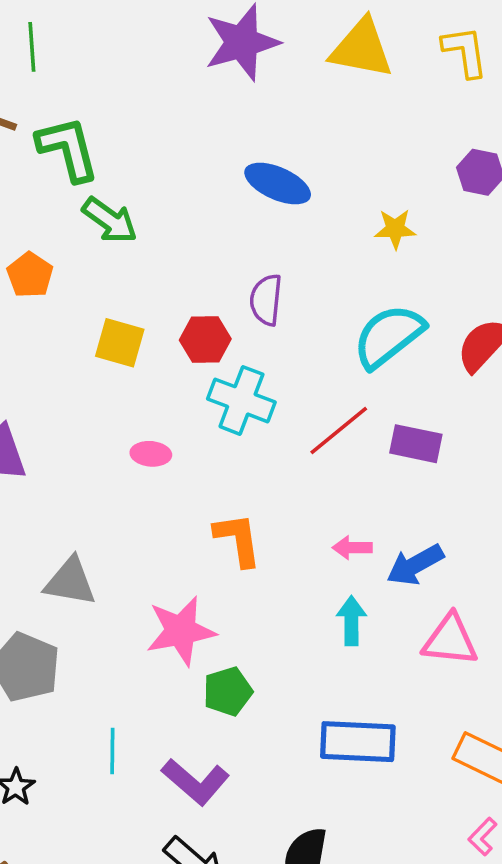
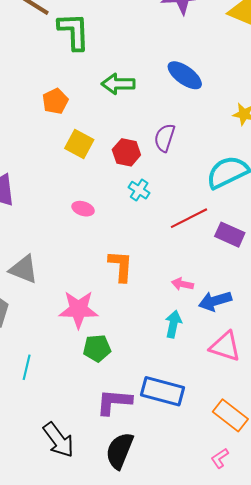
green arrow: (110, 220) -> (118, 84), moved, turned 132
orange pentagon: (30, 275) -> (55, 101), moved
cyan cross: (241, 400) -> (139, 190), size x0.6
purple L-shape: (195, 782) -> (114, 402), moved, turned 132

